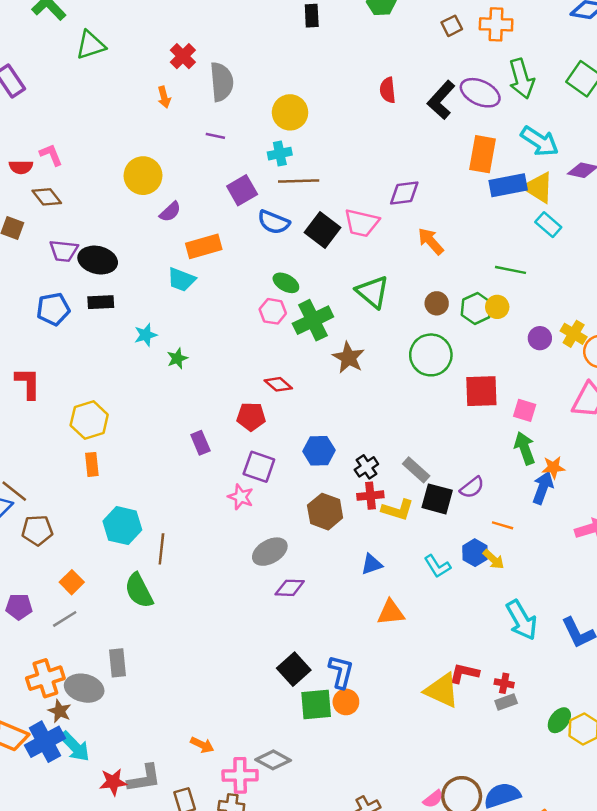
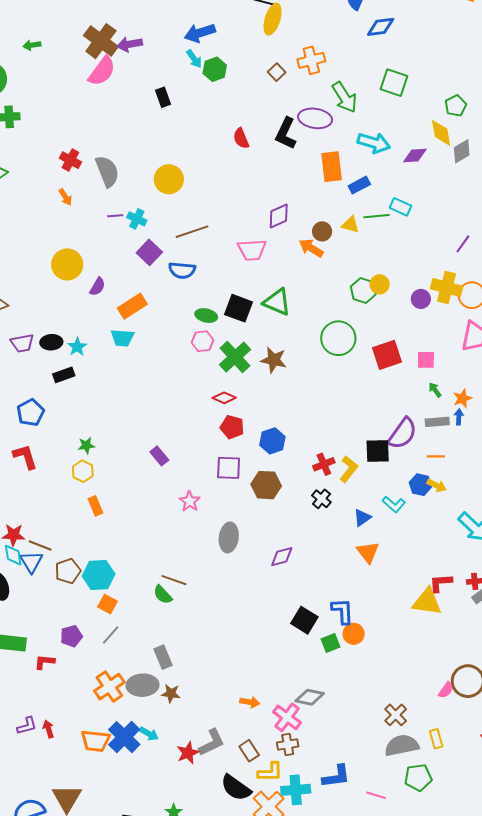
cyan cross: (280, 154) -> (137, 219), moved, turned -36
blue rectangle: (508, 185) -> (359, 185), size x0.7
yellow triangle: (538, 188) -> (350, 225), moved, size x0.7
black square: (323, 230) -> (238, 308), moved
black ellipse: (98, 260) -> (51, 342), size x0.7
green line: (510, 270) -> (377, 216), moved
brown circle: (437, 303) -> (322, 231), moved
blue pentagon: (53, 309) -> (30, 413), moved
green cross: (313, 320) -> (235, 357), moved
yellow cross: (574, 334) -> (447, 287), size x1.4
cyan star: (146, 335) -> (77, 347), moved
green star: (177, 358) -> (86, 445), moved, turned 30
red pentagon: (251, 417) -> (232, 427), moved, turned 30
yellow hexagon: (89, 420) -> (83, 471), size x0.7
purple rectangle: (200, 443) -> (159, 456), moved
green arrow: (525, 448) -> (435, 390), size x0.6
black cross: (366, 467) -> (321, 499), moved
gray rectangle: (416, 470) -> (437, 422), moved, turned -30
purple semicircle: (472, 487) -> (403, 434), size x1.6
blue arrow: (543, 488) -> (459, 417), size x0.6
pink star: (241, 497) -> (190, 501), moved, turned 30
yellow L-shape: (397, 510) -> (349, 469), turned -52
brown hexagon: (325, 512) -> (266, 485), moved
cyan hexagon: (122, 526) -> (99, 575), moved
brown line: (161, 549) -> (174, 580), moved, turned -60
gray ellipse: (270, 552) -> (229, 537), moved, turned -36
blue triangle: (372, 564) -> (362, 518), moved
green semicircle: (139, 591) -> (163, 595), size x0.7
orange triangle: (391, 613) -> (368, 552), turned -45
green square: (316, 704) -> (331, 643), size x0.7
brown star: (60, 711) -> (171, 693), moved
cyan arrow: (75, 746) -> (149, 734), size x0.7
pink cross: (240, 775) -> (287, 717), turned -36

